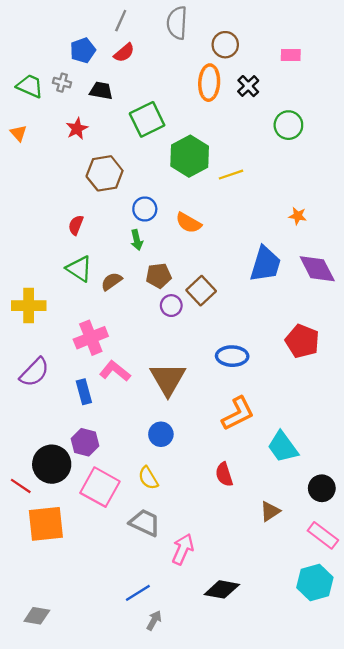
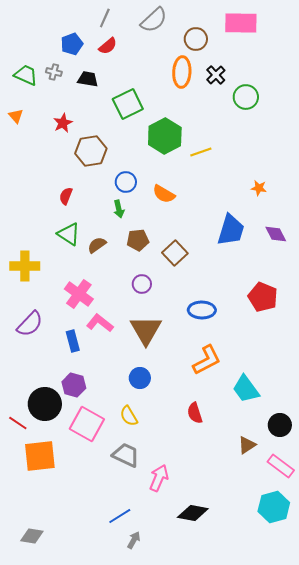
gray semicircle: (177, 23) -> (154, 20), turned -136
pink rectangle: (291, 55) -> (241, 23), moved, size x1.8
green circle: (288, 125) -> (246, 97), moved
red star: (77, 129) -> (63, 123), moved
purple diamond: (317, 269) -> (276, 234), size x0.7
purple circle: (171, 306) -> (142, 284), moved
pink cross: (91, 338) -> (79, 294), turned -32
brown triangle: (270, 511) -> (247, 445), moved

